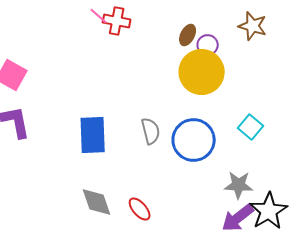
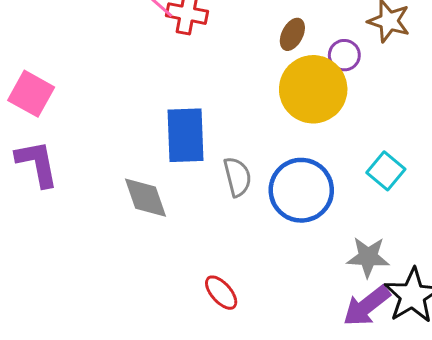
purple circle: (208, 45) -> (344, 55), moved
blue rectangle: (93, 135) -> (186, 135), moved
gray diamond: (97, 202) -> (145, 198), moved

